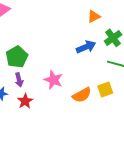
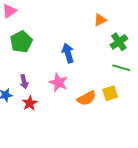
blue arrow: (86, 47) -> (68, 53), moved, turned -84
green pentagon: (17, 57) -> (21, 42), moved

